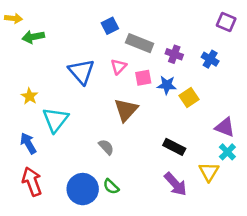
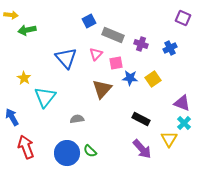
blue cross: (210, 59) -> (170, 48), turned 32
blue star: (167, 85) -> (130, 78), moved
blue arrow: (28, 143) -> (12, 117), moved
gray semicircle: (106, 147) -> (77, 119), moved, turned -56

